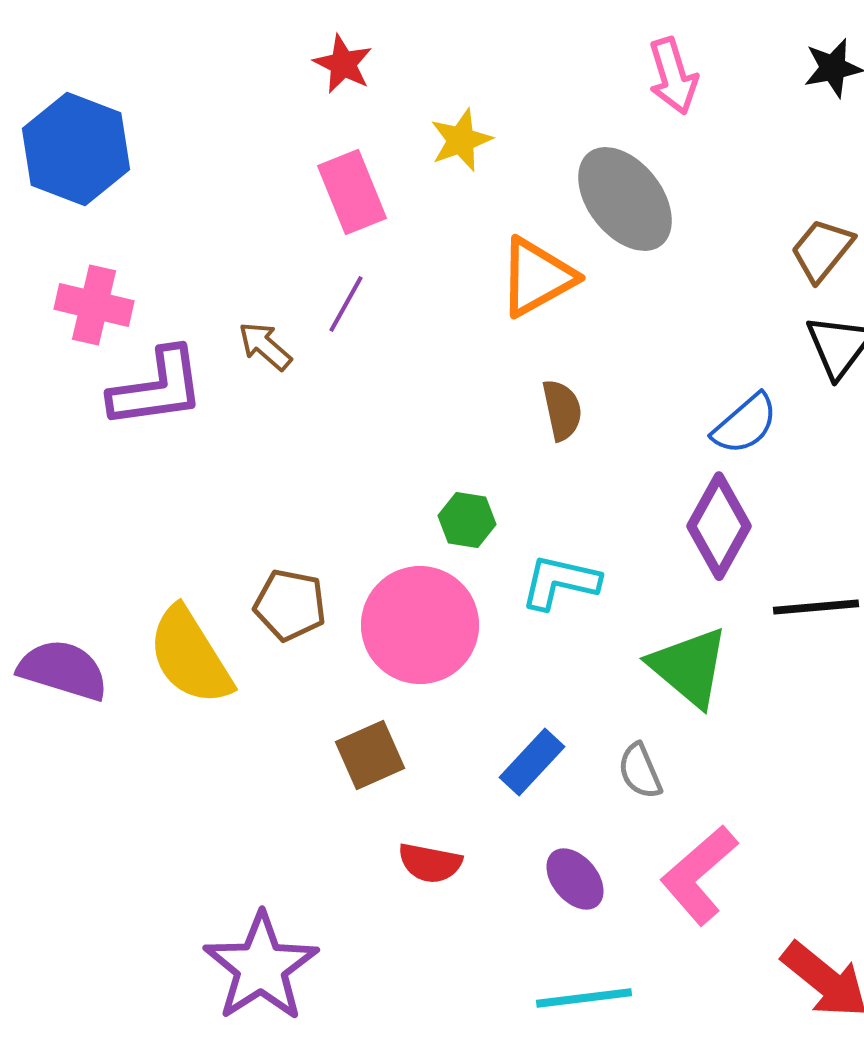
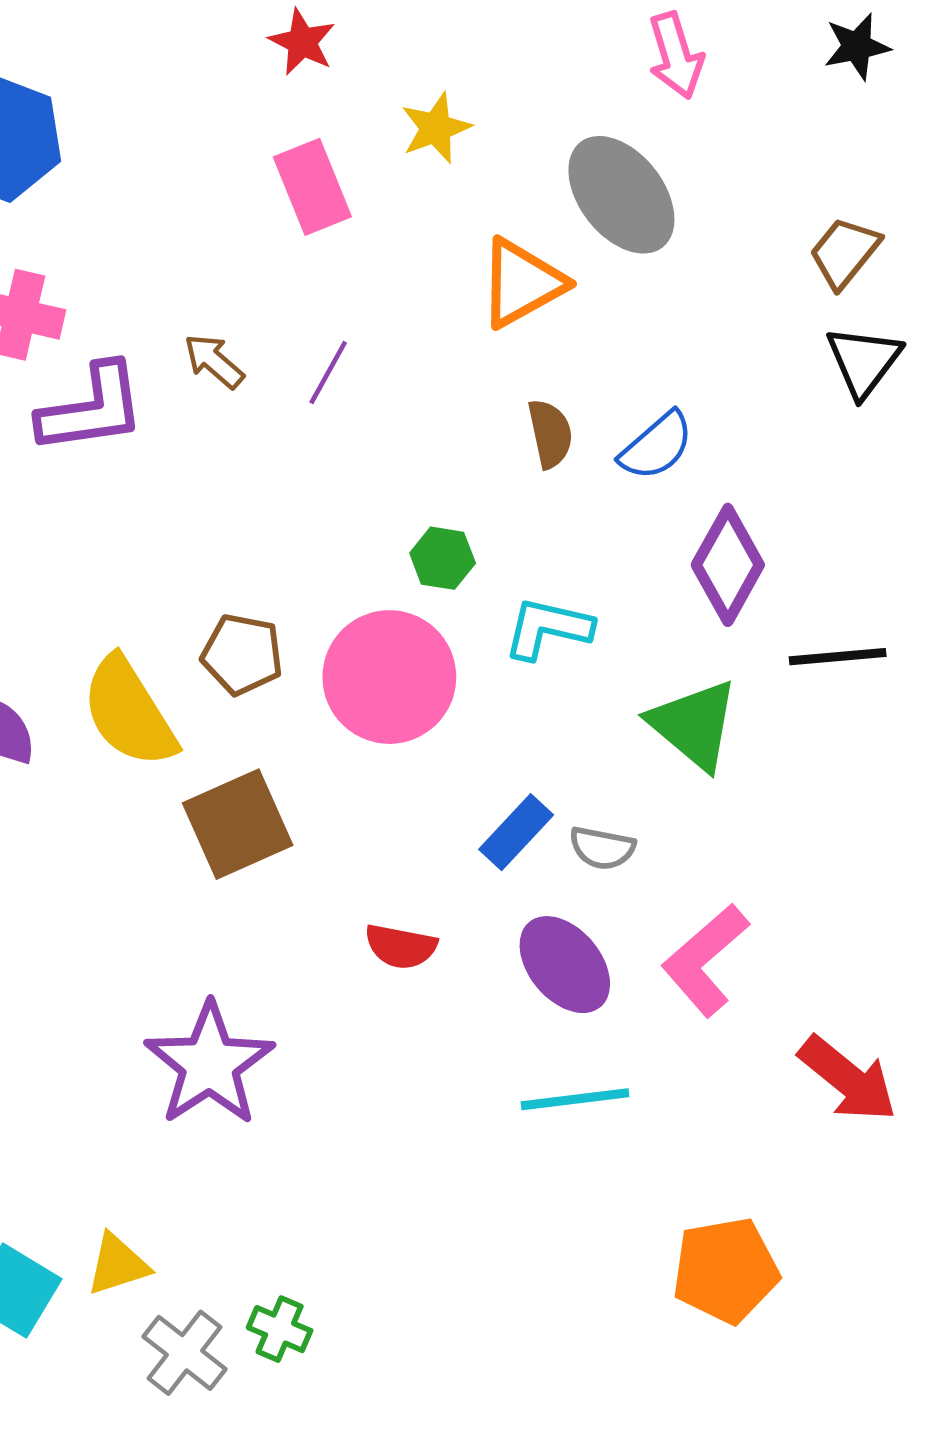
purple line: (346, 304) -> (328, 373), moved
blue semicircle: (745, 424) -> (657, 446), moved
brown square: (370, 755) -> (238, 824), moved, size x1.4
gray semicircle: (640, 771) -> (602, 848), moved, turned -56
purple ellipse: (575, 879) -> (565, 965), size x1.4

